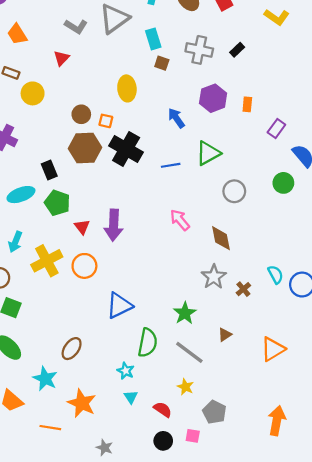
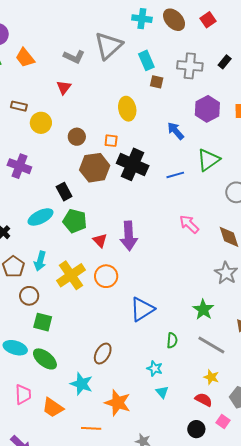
orange trapezoid: (17, 34) -> (25, 58), moved
brown circle: (81, 114) -> (77, 137), moved
green semicircle: (148, 343) -> (172, 340), size x0.6
red semicircle: (163, 409) -> (204, 400), moved
pink square: (193, 436) -> (223, 422), turned 32

